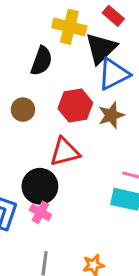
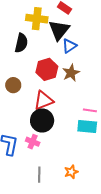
blue triangle: (114, 74) -> (69, 46), size x0.7
brown circle: (23, 110) -> (13, 85), moved
black circle: (40, 186) -> (42, 120), moved

